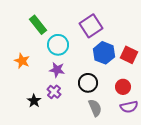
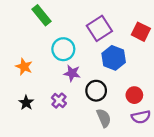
green rectangle: (38, 25) -> (41, 15), moved
red square: (129, 55) -> (141, 32), moved
purple star: (57, 70) -> (72, 73), moved
black star: (34, 101) -> (26, 103), moved

